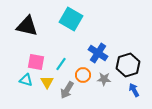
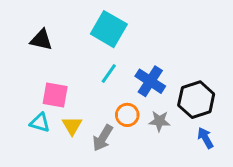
black triangle: (27, 26) -> (41, 40), size x0.7
cyan line: (61, 64) -> (109, 74), moved

